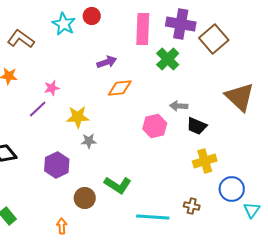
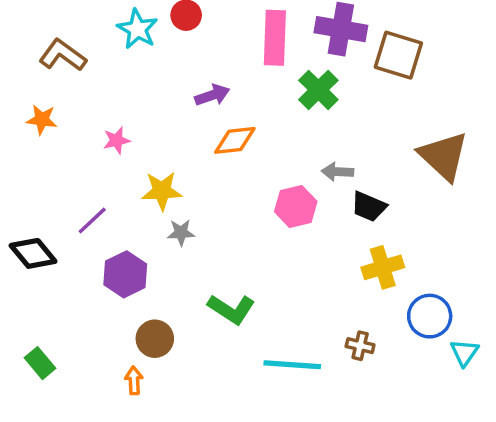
brown square: (214, 39) -> (398, 55), turned -32
purple line: (38, 109) -> (92, 220), moved
brown circle: (85, 198) -> (155, 339), moved

